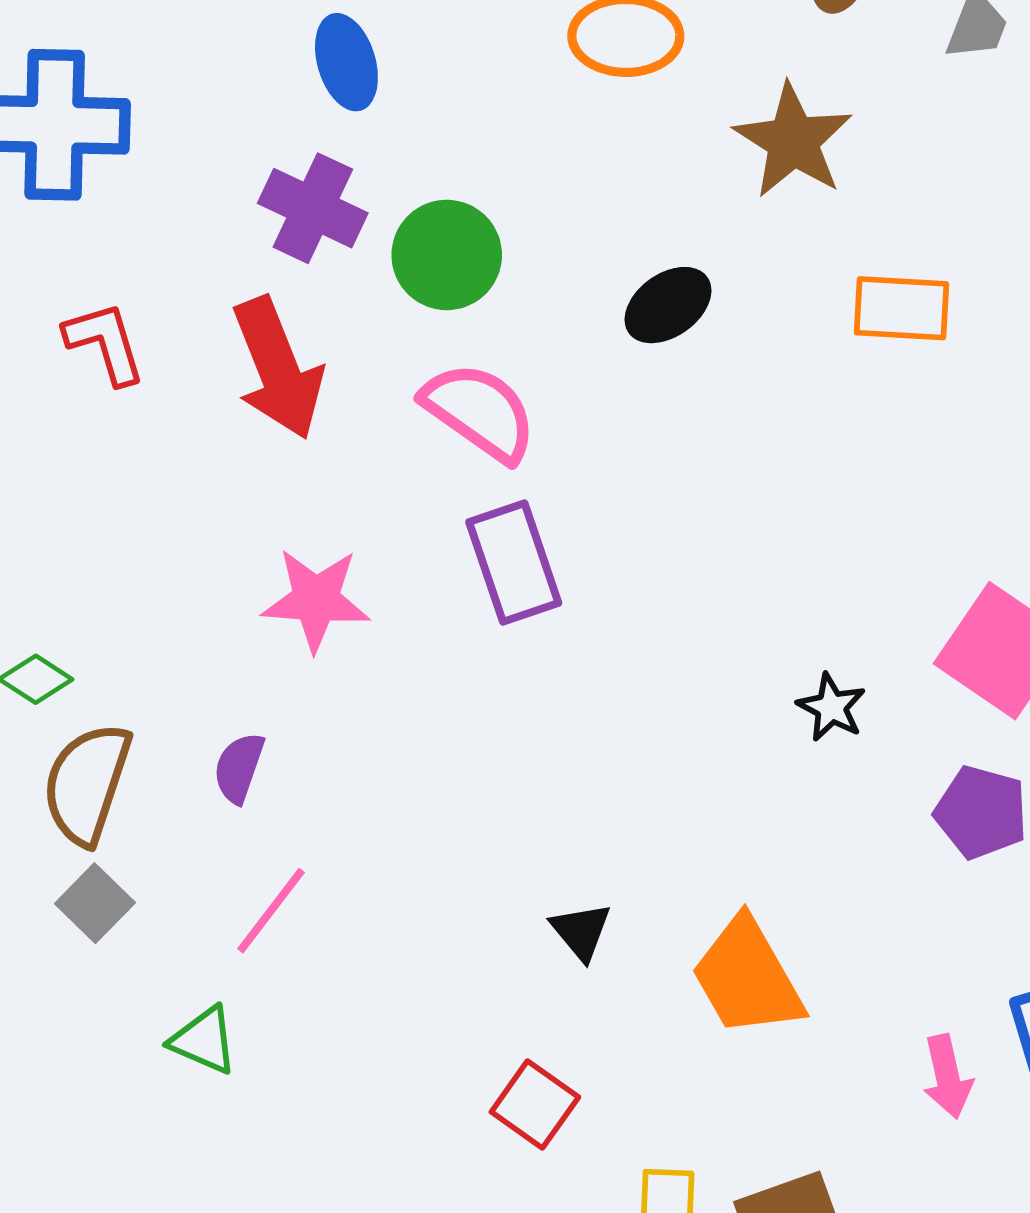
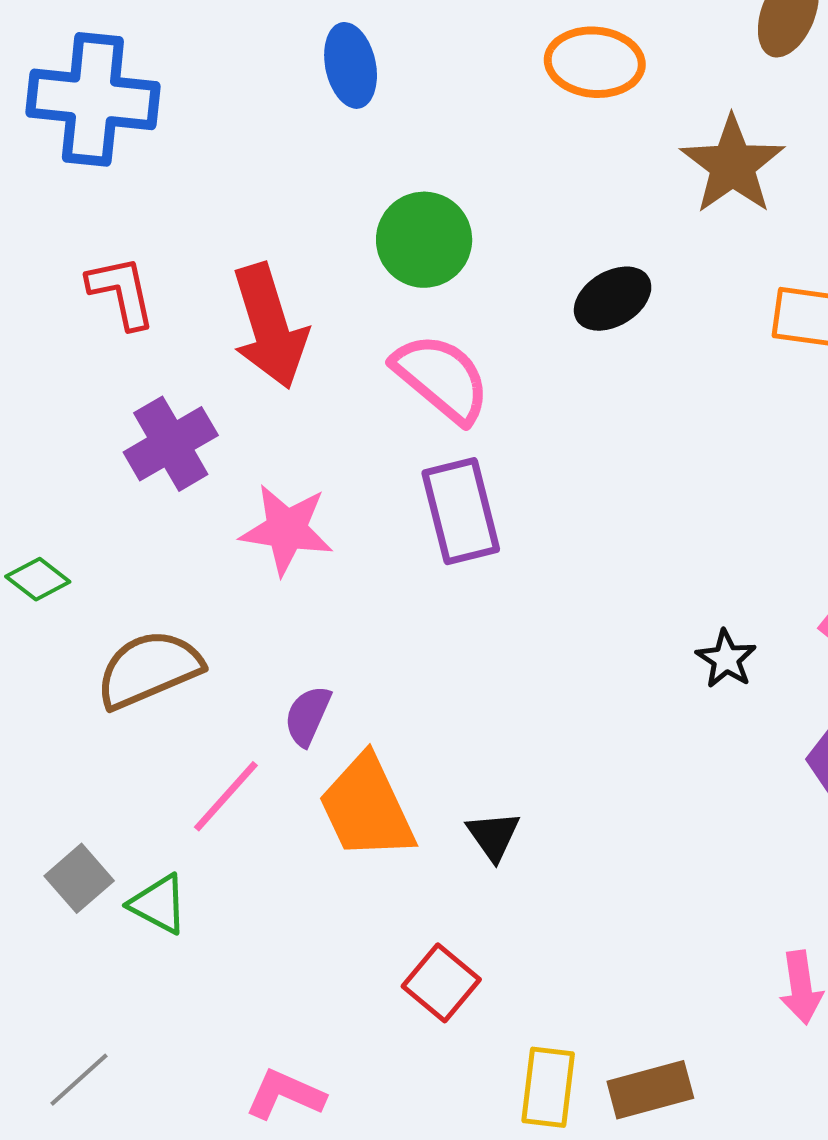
purple cross: (313, 208) -> (171, 444), moved, turned 30
purple semicircle: (239, 768) -> (308, 716), moved
brown semicircle: (87, 784) -> (149, 669), moved, turned 44
gray square: (95, 903) -> (79, 878), moved
orange trapezoid: (747, 977) -> (367, 808), moved

